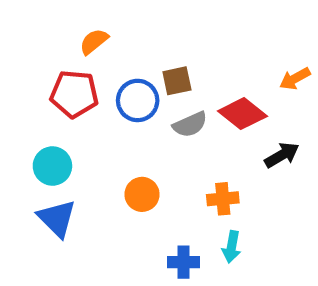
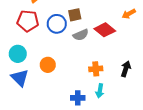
black arrow: (282, 155) -> (126, 69), moved, turned -42
orange circle: (142, 194) -> (48, 65), moved

